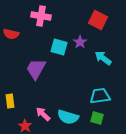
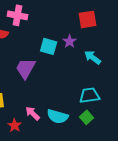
pink cross: (41, 16) -> (18, 15), moved
red square: (98, 20) -> (88, 19), turned -36
green square: (97, 118) -> (87, 117), turned 32

